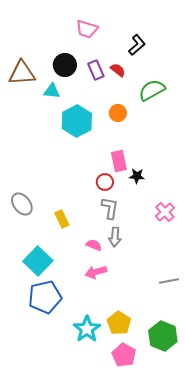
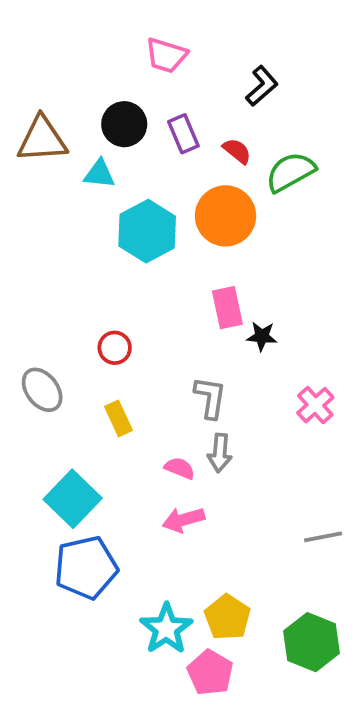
red semicircle: (118, 70) -> (237, 151), moved
orange circle: (118, 113) -> (226, 216), size x1.8
red circle: (105, 182) -> (115, 348), moved
pink pentagon: (124, 355) -> (210, 673), moved

